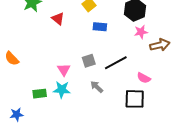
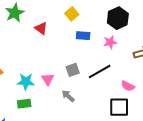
pink star: (141, 32) -> (110, 42), moved
gray arrow: (97, 87) -> (68, 96), moved
cyan star: (62, 90) -> (26, 82), moved

